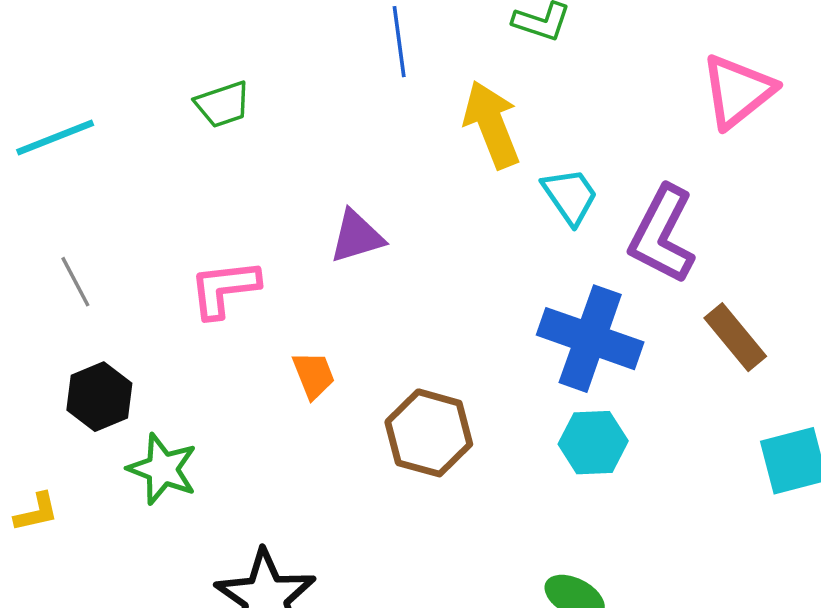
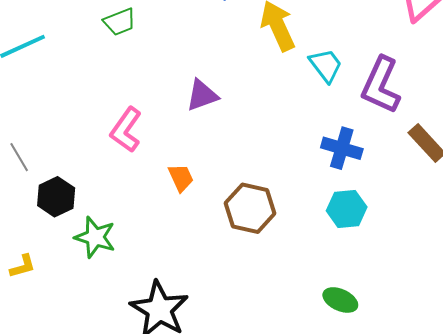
gray line: (75, 282) -> (19, 157), moved
pink L-shape: (224, 289) -> (126, 130), turned -45
blue cross: (590, 339) -> (342, 148), size x0.7

